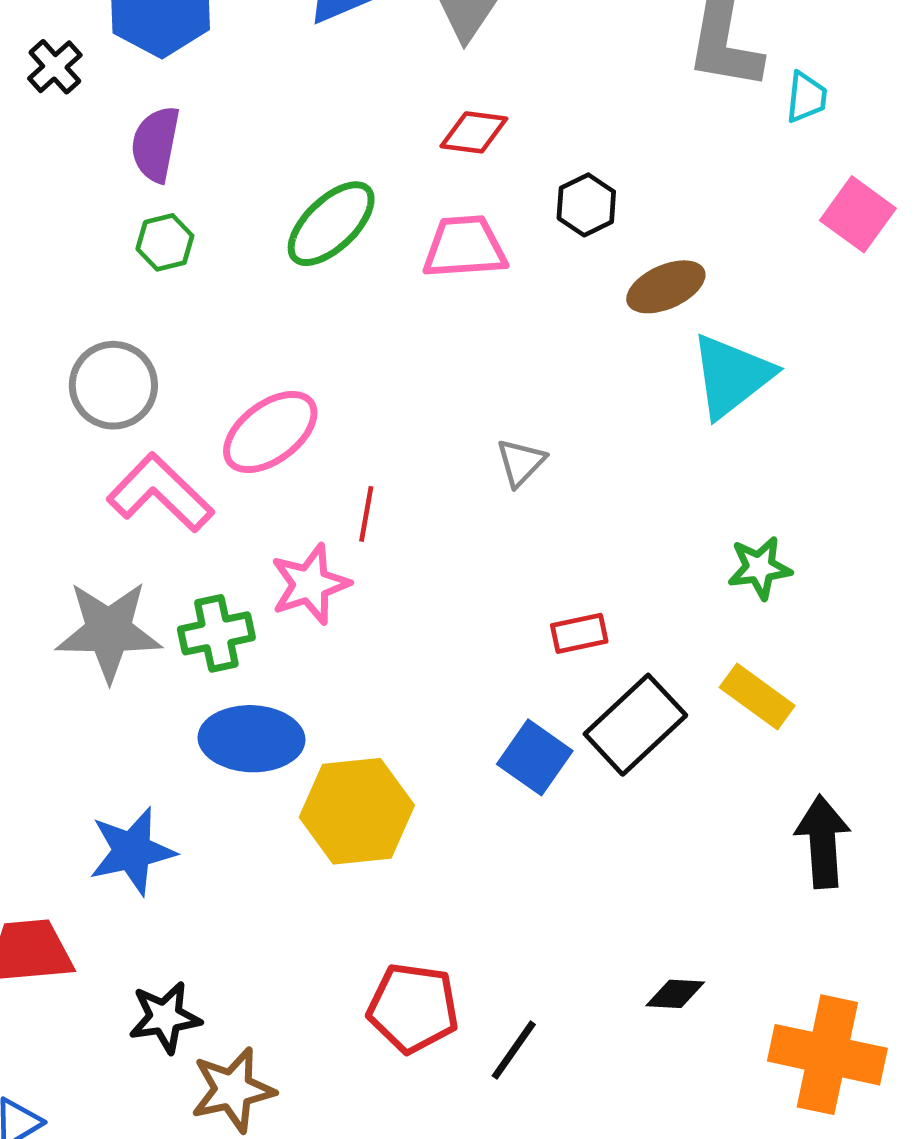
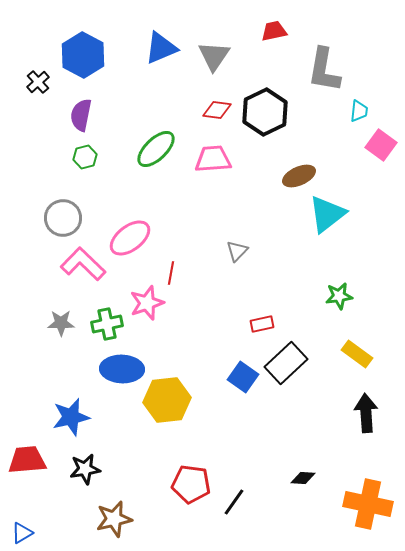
cyan trapezoid: (806, 97) -> (359, 111), moved
black hexagon: (586, 205) -> (265, 112), moved, size x1.8
gray star: (109, 631) -> (61, 323), size x0.6
yellow rectangle: (757, 697) -> (357, 354), moved
black star: (165, 1017) -> (85, 469), moved

